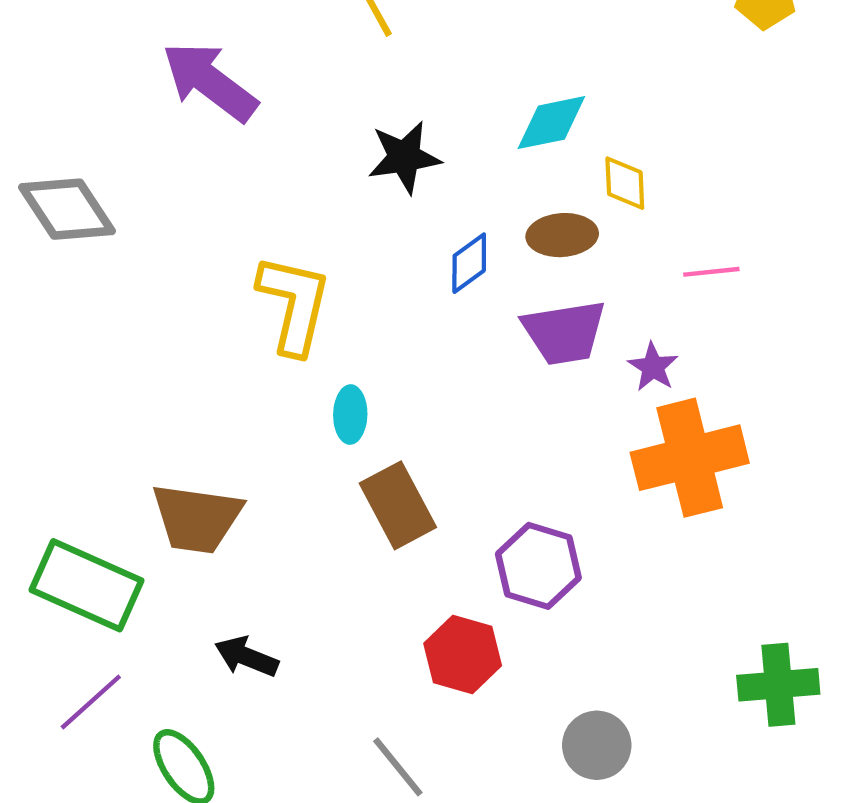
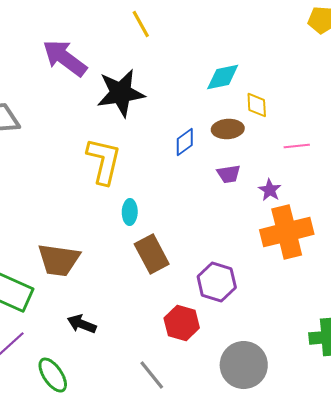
black star: (404, 157) -> (121, 93), moved, size x1.4
purple trapezoid: (564, 332) -> (229, 174), size x0.6
gray circle: (597, 745) -> (244, 365), size x1.5

